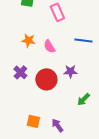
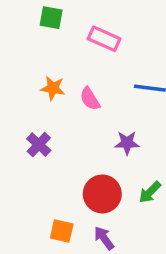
pink rectangle: (57, 12) -> (104, 39), turned -42
red circle: (46, 79) -> (102, 194), moved

